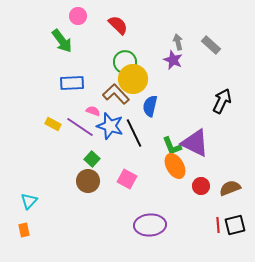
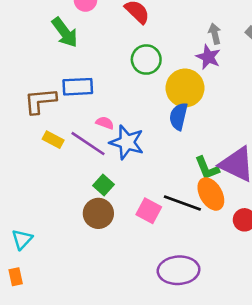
yellow circle: (133, 79) -> (185, 88), moved
brown L-shape: (116, 94) -> (40, 101), moved, turned -52
black line: (134, 133) -> (182, 203), moved, turned -44

